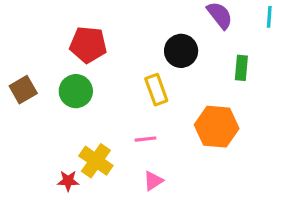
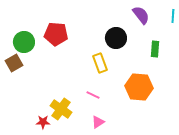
green circle: (76, 91) -> (24, 42), moved
pink line: (145, 139) -> (93, 95), turned 32

